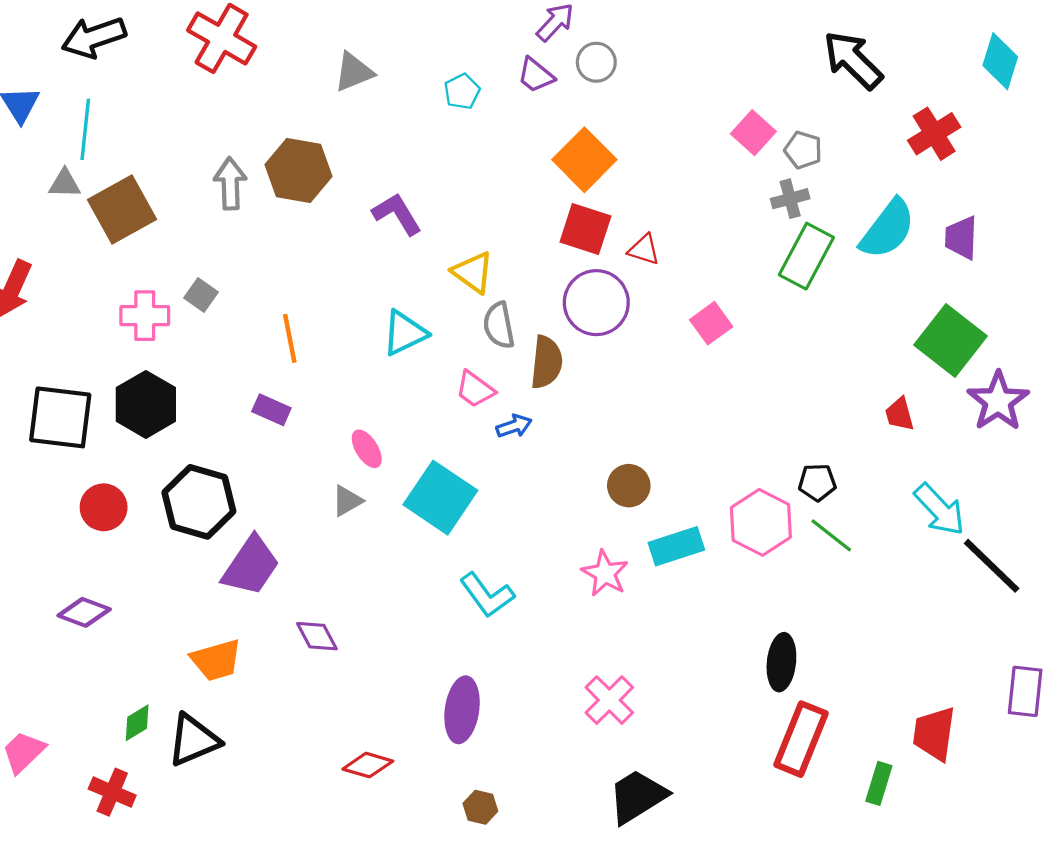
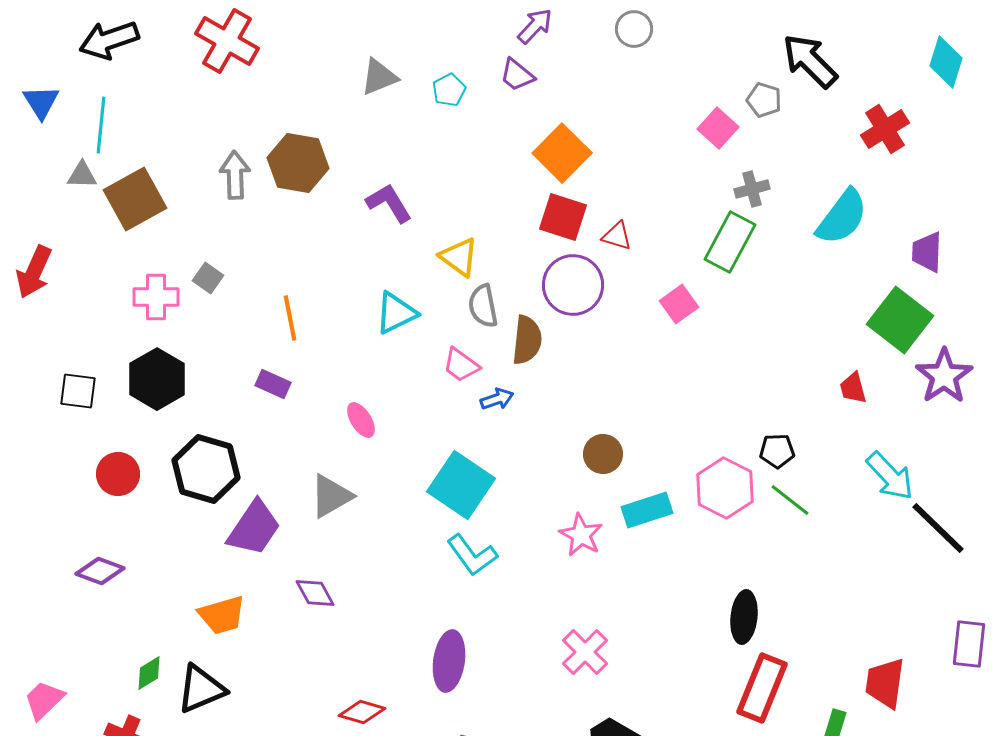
gray circle: (596, 62) -> (634, 29), moved
gray triangle: (354, 72) -> (379, 77), moved
gray pentagon: (803, 150) -> (764, 100), moved
purple trapezoid: (961, 238) -> (927, 252), moved
green rectangle: (806, 256) -> (730, 242), moved
black square: (60, 417) -> (78, 391), size x0.6
cyan square: (440, 498) -> (461, 485), moved
gray triangle: (347, 501) -> (331, 496), moved, size x1.5

